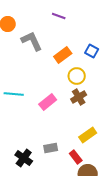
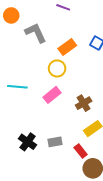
yellow circle: (77, 76) -> (57, 68), moved
brown cross: (79, 97) -> (84, 103), moved
black cross: (24, 158) -> (28, 142), moved

